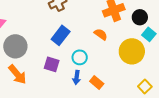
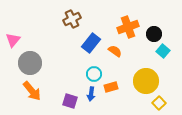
blue rectangle: (61, 35) -> (91, 43), moved
yellow circle: (132, 51) -> (146, 81), moved
purple square: (52, 64) -> (70, 101), moved
orange rectangle: (97, 82) -> (111, 87), moved, turned -56

